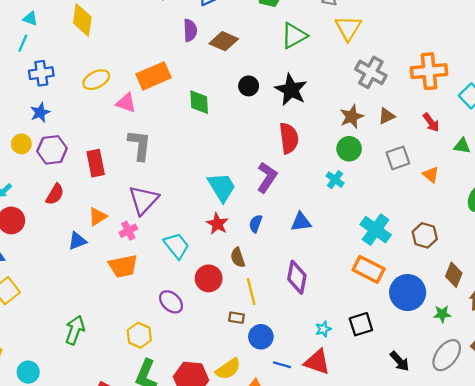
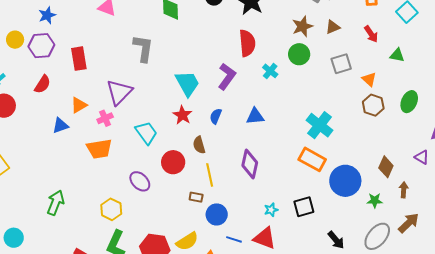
blue star: (40, 112) -> (47, 15), moved
gray L-shape: (140, 145) -> (143, 48), moved
cyan cross: (335, 180) -> (270, 71), moved
brown hexagon: (425, 235) -> (373, 105), moved

